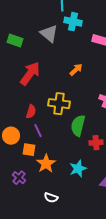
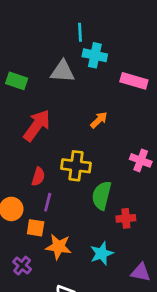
gray triangle: (49, 34) -> (62, 71), turned -36
purple line: (38, 131) -> (48, 202), turned 40
orange star: (46, 164) -> (58, 247), turned -30

